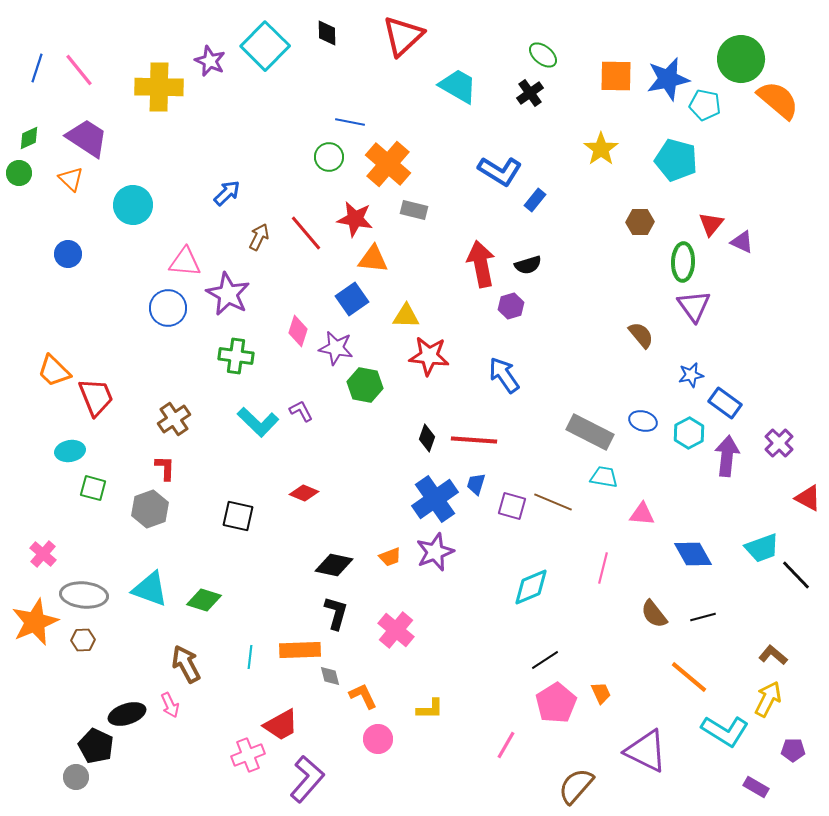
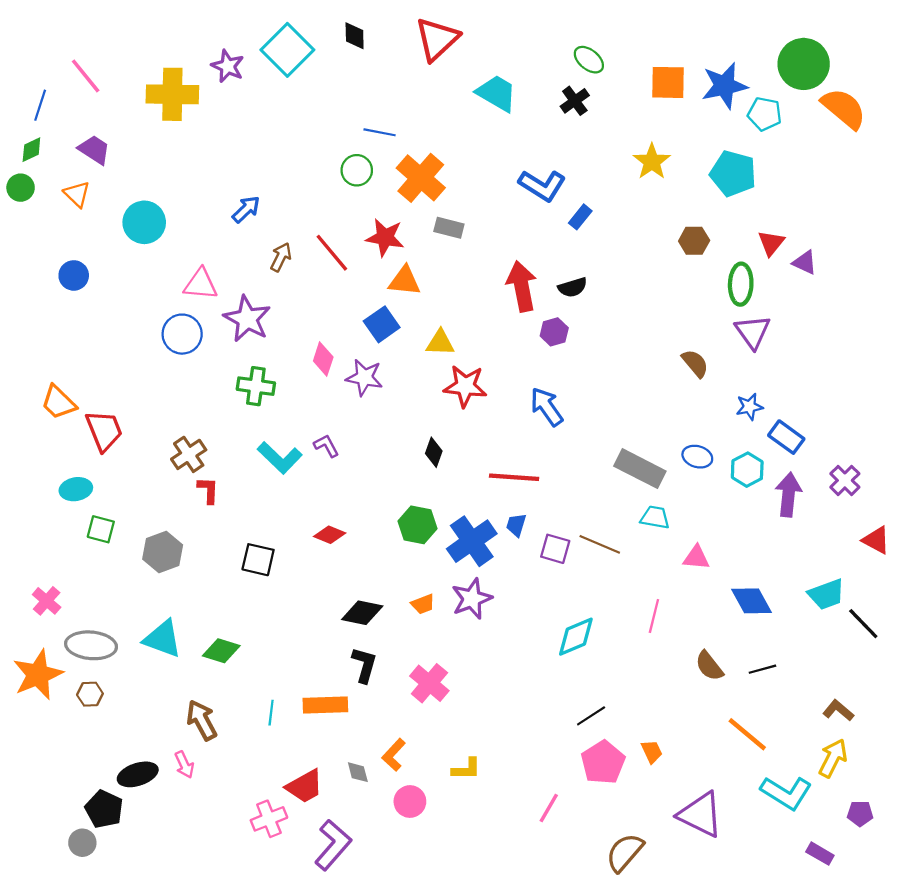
blue line: (37, 68) -> (40, 105), moved
purple trapezoid: (87, 138) -> (94, 150), size x0.7
green hexagon: (365, 385) -> (418, 525), moved
black diamond: (427, 438) -> (434, 452), moved
red L-shape: (165, 468) -> (208, 490), moved
gray diamond: (330, 676) -> (358, 772), moved
orange L-shape: (363, 696) -> (394, 755), turned -112

